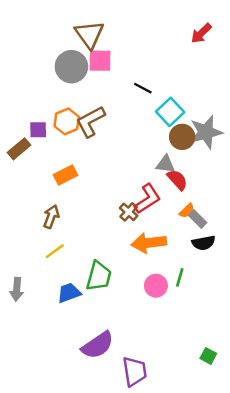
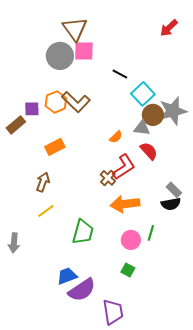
brown L-shape: (90, 121) -> (76, 102), turned -108
gray triangle: (165, 164) -> (142, 128), moved
orange semicircle: (187, 211) -> (116, 137), moved
gray rectangle: (198, 219) -> (174, 190), moved
blue trapezoid: (69, 293) -> (67, 276), moved
green square: (208, 356) -> (128, 270), moved

